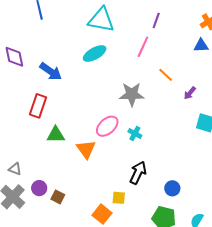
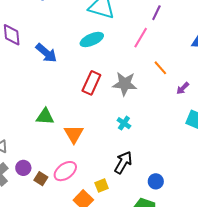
red rectangle: (38, 106) -> (91, 83), moved
pink ellipse: (107, 126) -> (65, 171), moved
yellow square: (119, 198) -> (102, 186), turned -32

